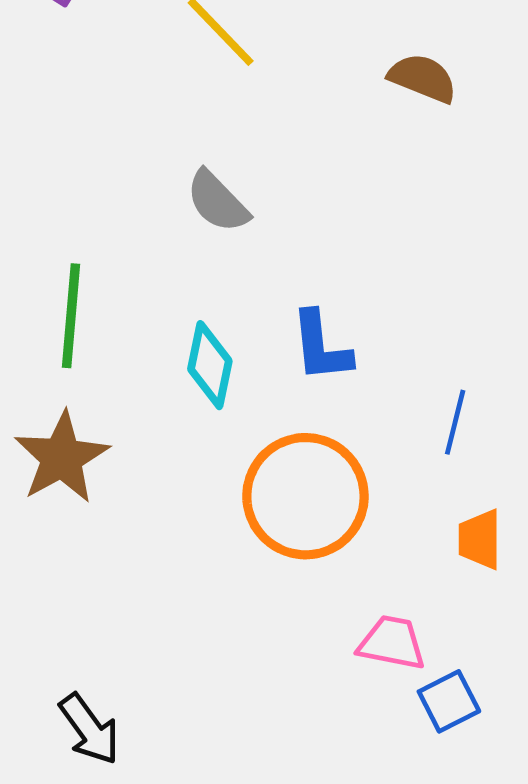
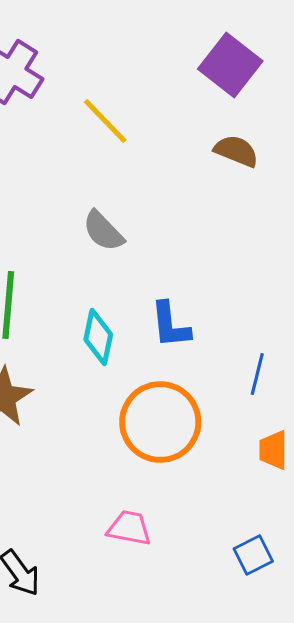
pink trapezoid: (392, 643) -> (129, 528), moved

